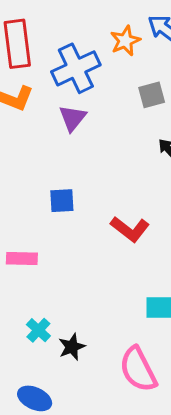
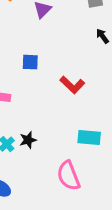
black star: (72, 347) -> (28, 140), moved

